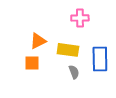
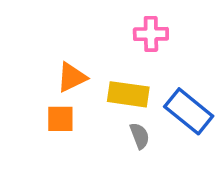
blue rectangle: (100, 59) -> (189, 111), turned -50

